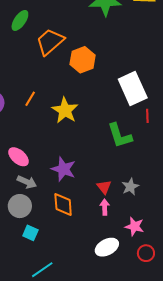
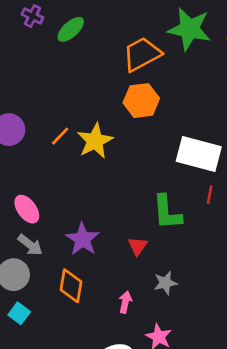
orange trapezoid: (50, 42) -> (142, 54), moved
white rectangle: (133, 89) -> (199, 154), turned -64
yellow star: (65, 110) -> (95, 141), moved
red triangle: (104, 187) -> (138, 246), moved

